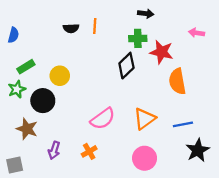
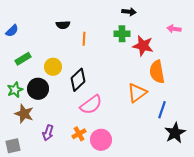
orange line: (95, 26) -> (84, 39), moved
blue semicircle: (13, 35) -> (12, 31), turned 32
black diamond: (126, 66) -> (78, 80), moved
green star: (17, 89) -> (15, 90), moved
orange triangle: (145, 119) -> (137, 93), moved
blue line: (183, 124) -> (162, 110), turned -60
pink circle: (145, 158) -> (101, 140), moved

